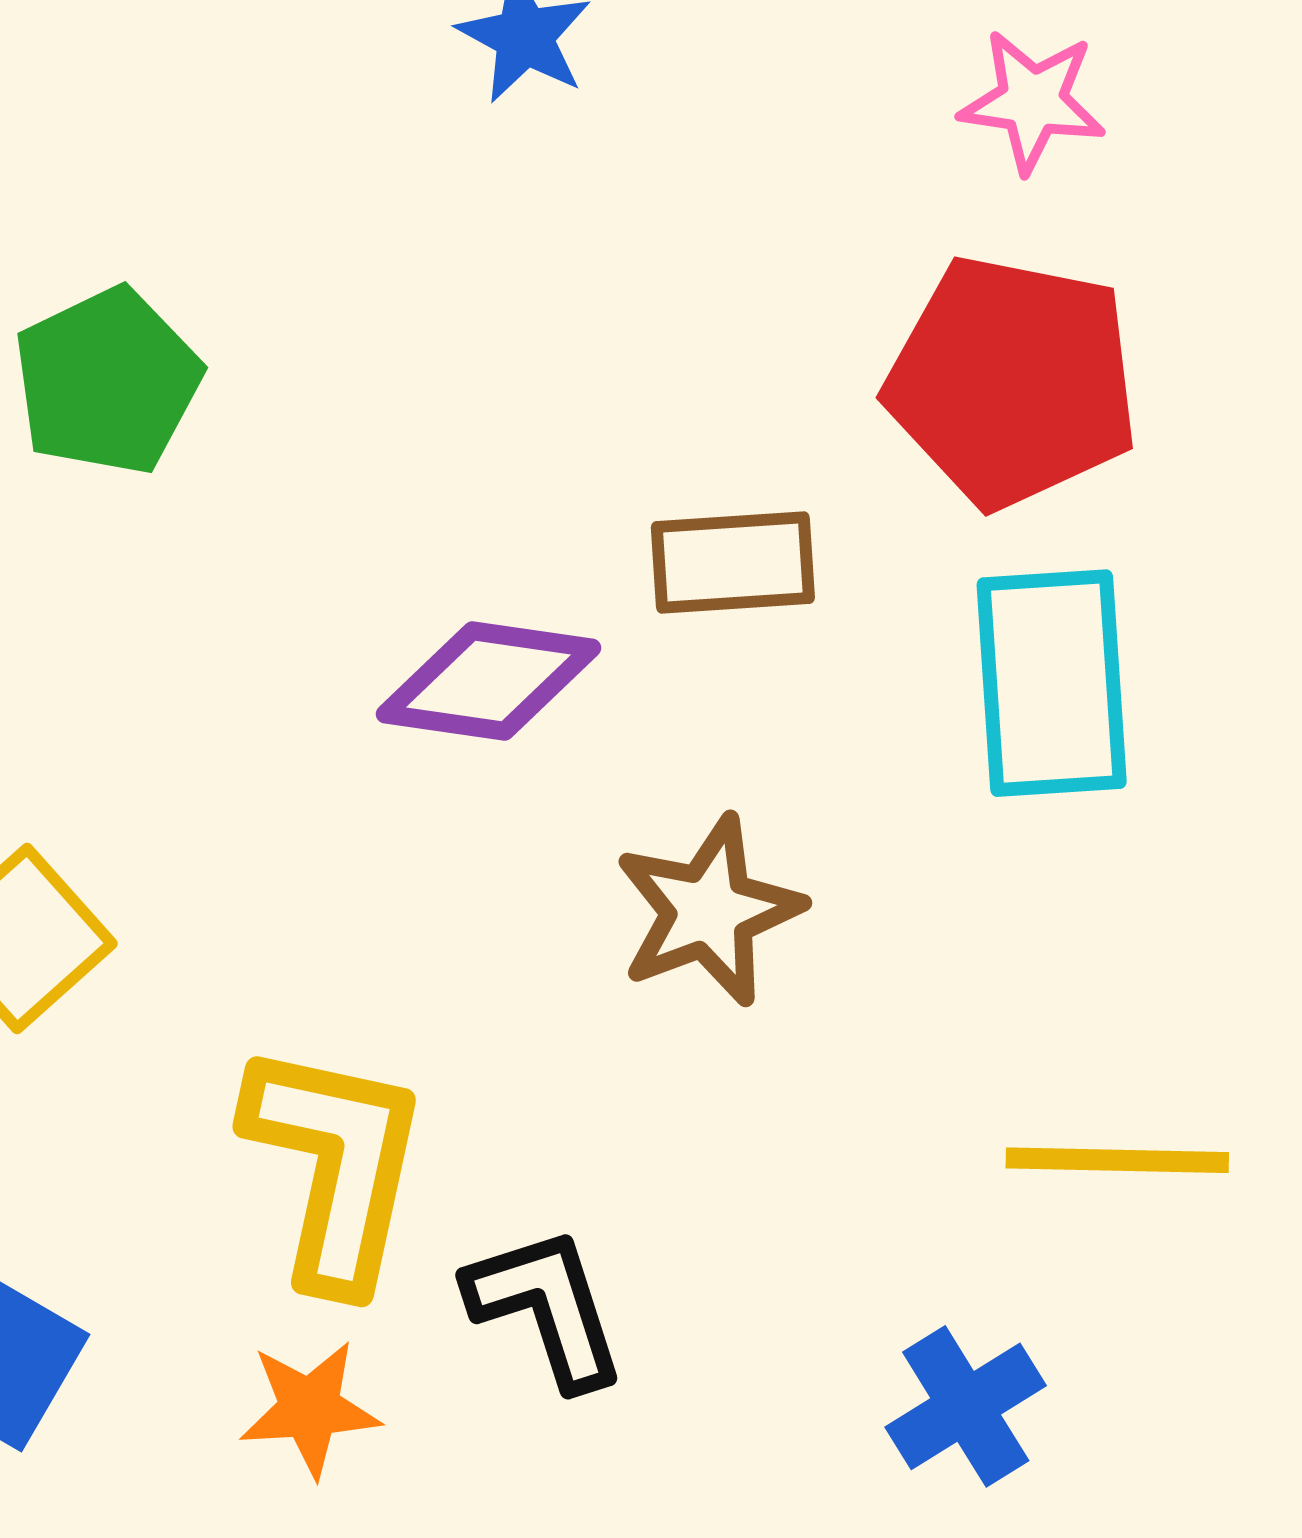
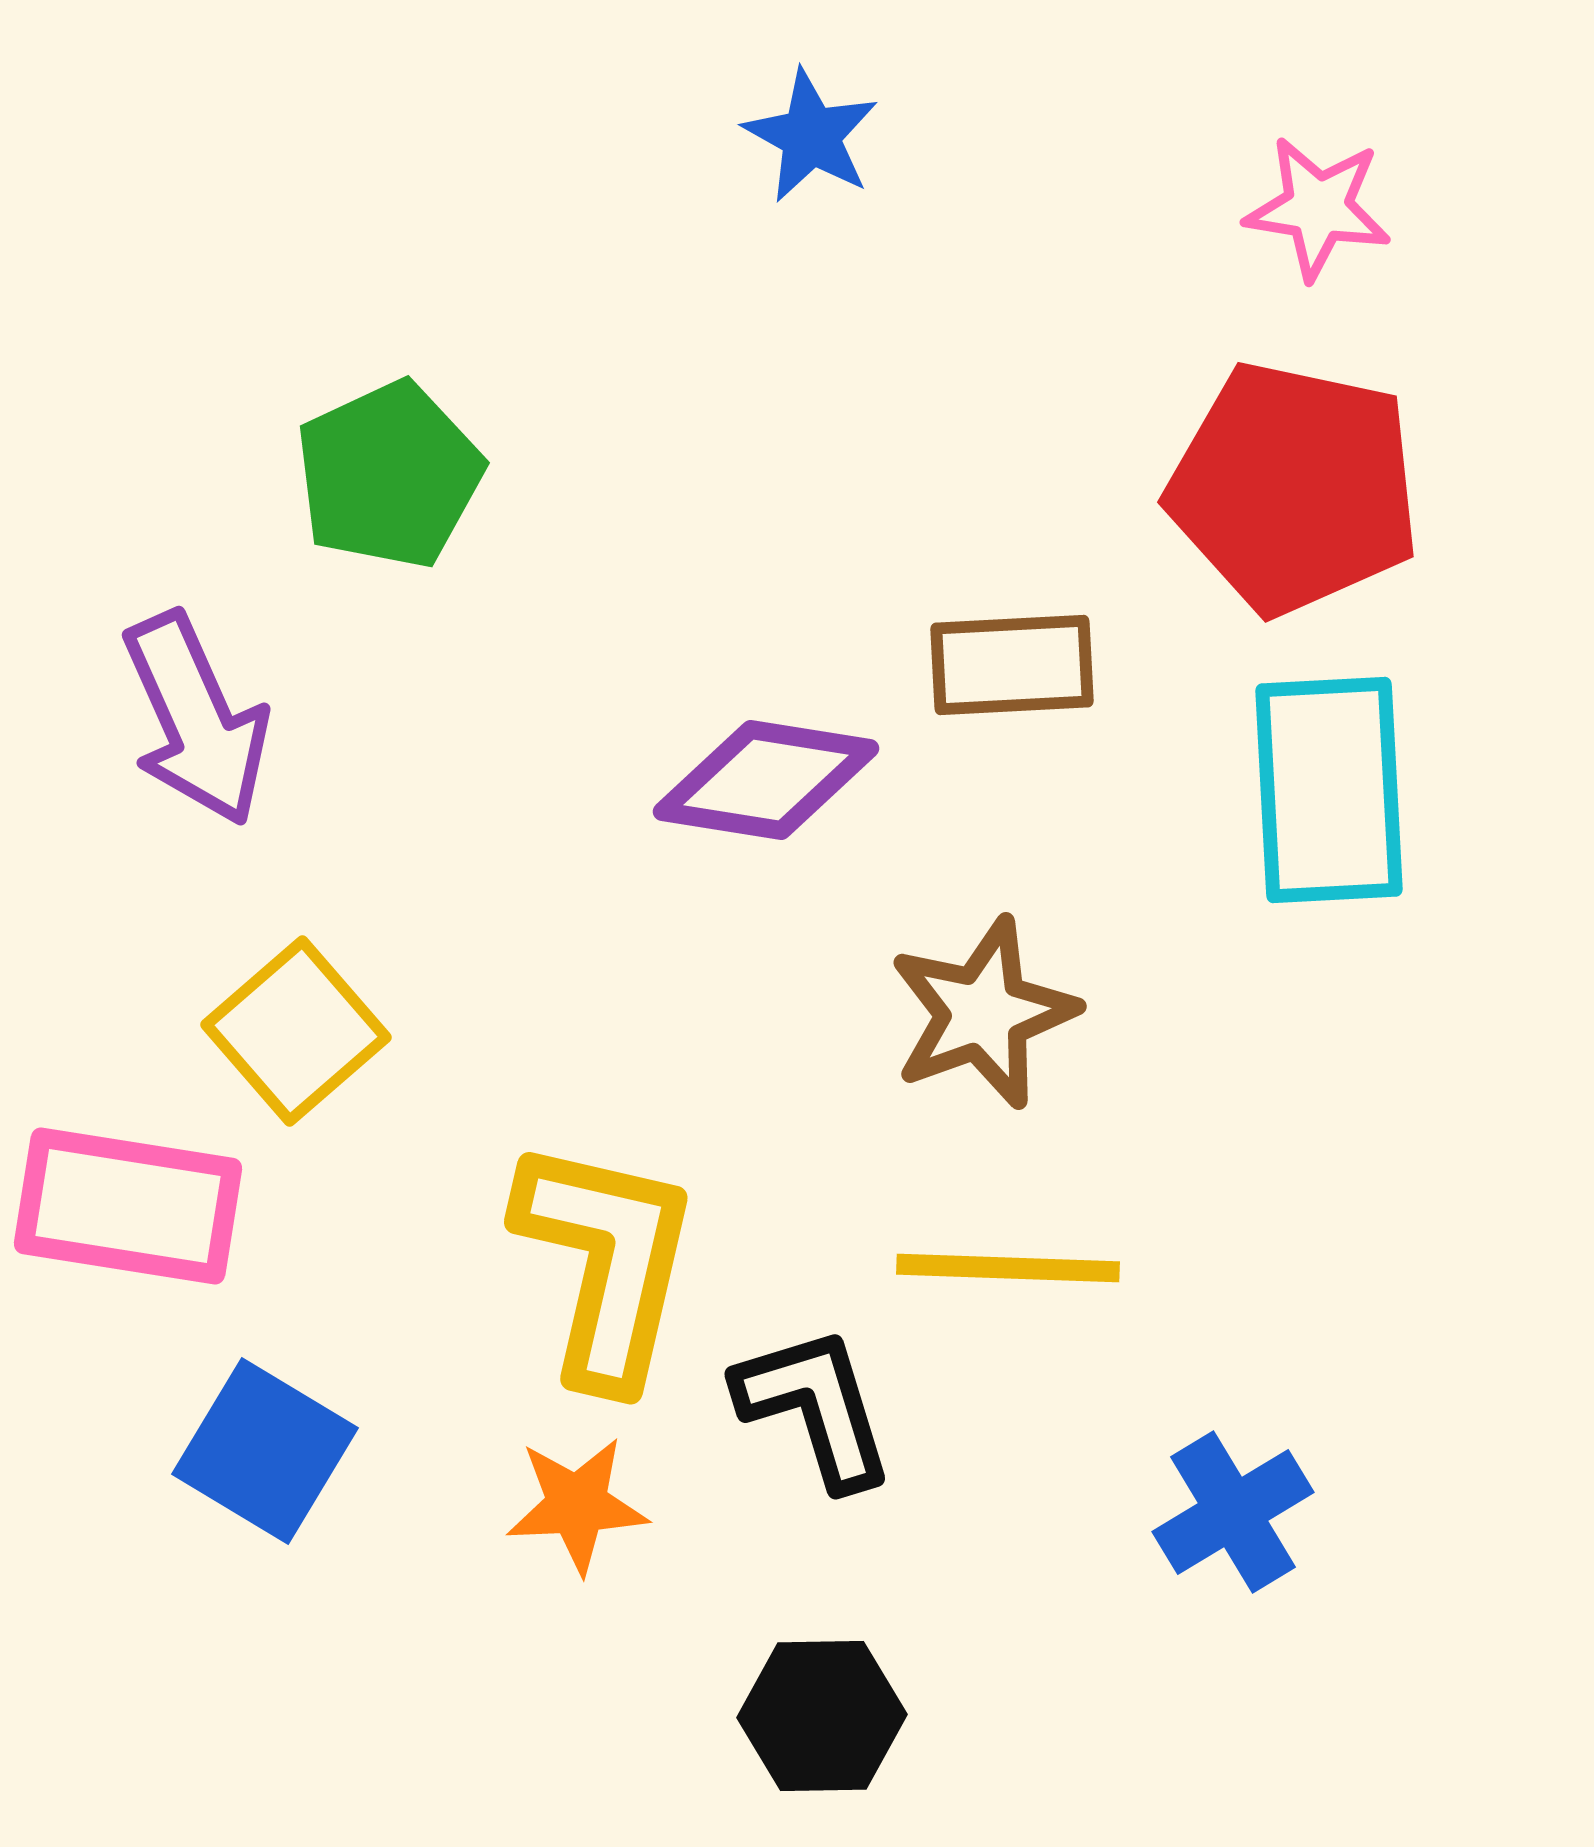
yellow line: (1117, 1160) -> (1008, 1268), moved

